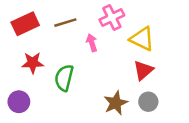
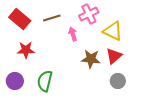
red rectangle: (25, 24) -> (20, 19), turned 65
green semicircle: (64, 78) -> (45, 81), moved
brown star: (116, 103) -> (91, 59), moved, turned 30

